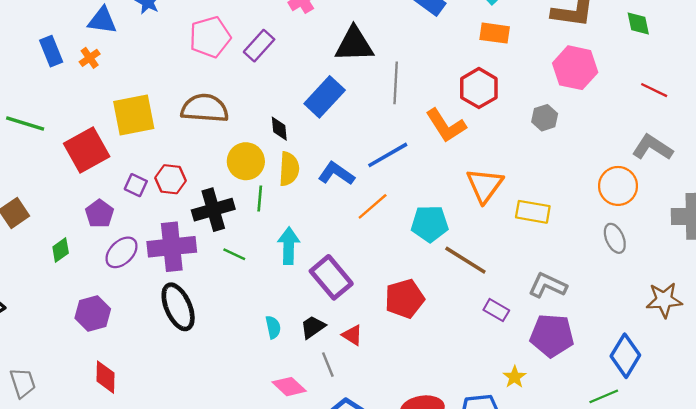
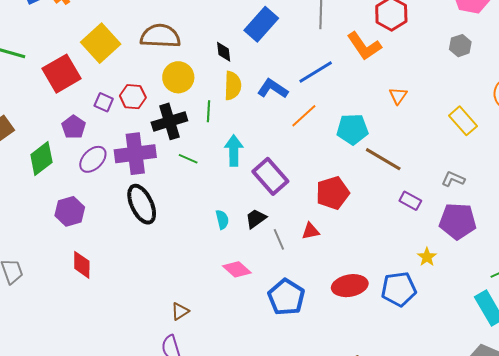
yellow square: (134, 115) -> (101, 43), turned -30
gray hexagon: (545, 118) -> (460, 46), moved
yellow circle: (246, 161) -> (178, 77), moved
orange triangle: (485, 185) -> (398, 96), size x0.6
yellow rectangle: (533, 212) -> (463, 121), moved, turned 40
green diamond: (61, 250) -> (41, 159), size x1.6
gray L-shape: (548, 285) -> (453, 179), size x0.7
red triangle: (352, 335) -> (311, 231), moved, turned -42
gray line: (328, 365) -> (279, 239), moved

